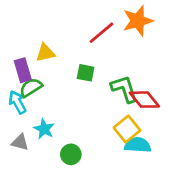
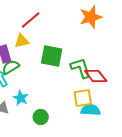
red line: (102, 33) -> (31, 20), moved
green square: (86, 73) -> (52, 56), size x1.6
yellow square: (127, 129) -> (83, 98), turned 30

